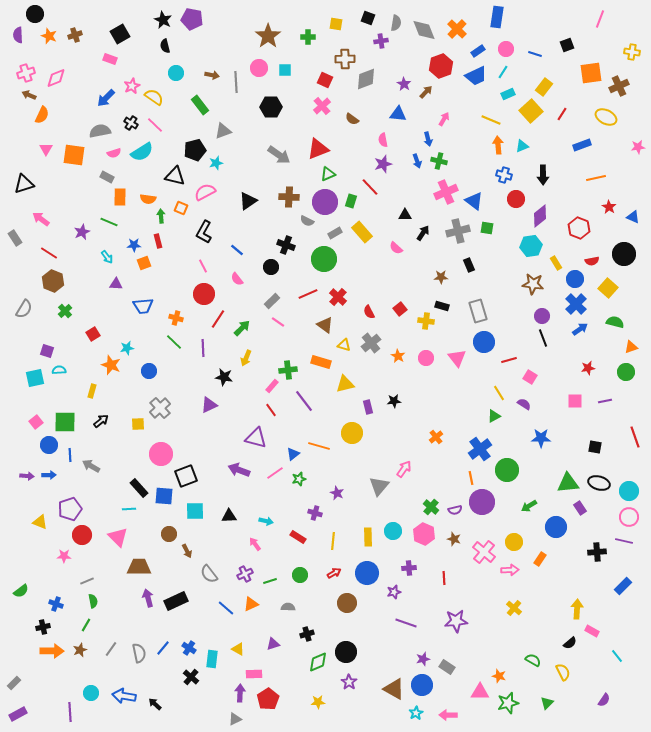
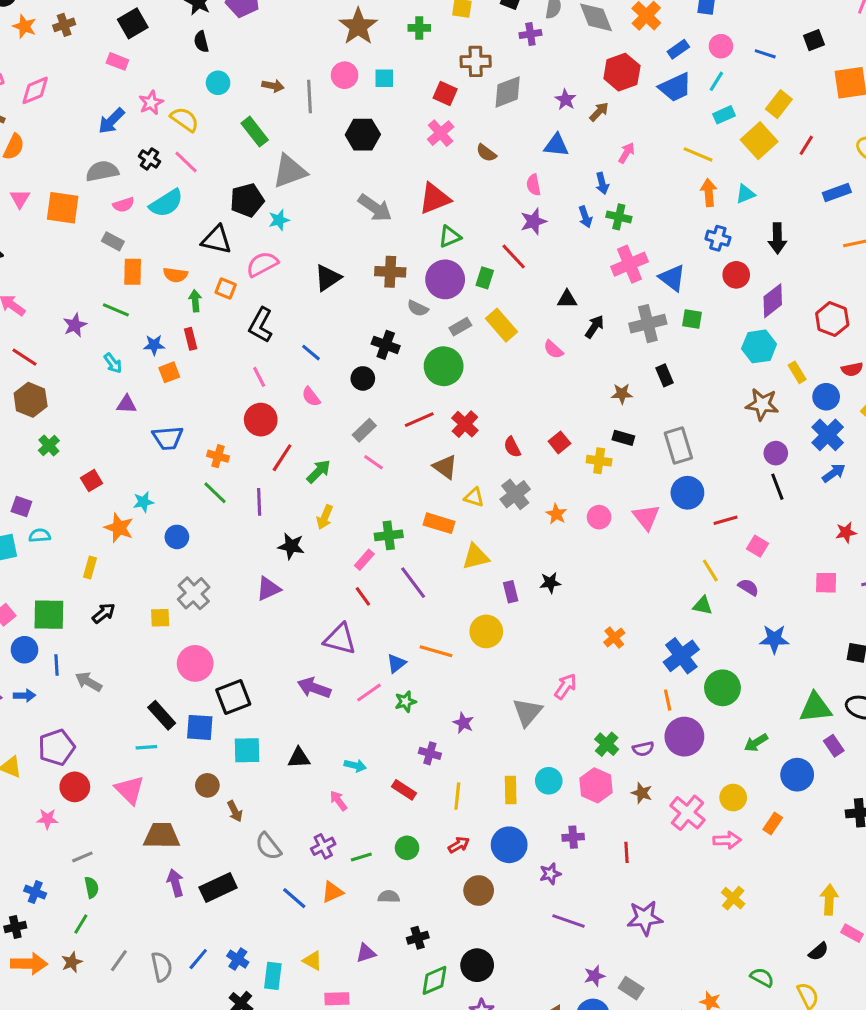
gray triangle: (223, 131) -> (290, 171), size x1.4
green triangle: (494, 416) -> (703, 606), turned 40

